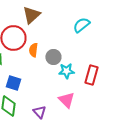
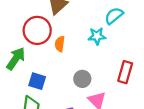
gray circle: (53, 57) -> (82, 79), moved
cyan star: (66, 71) -> (97, 36), moved

